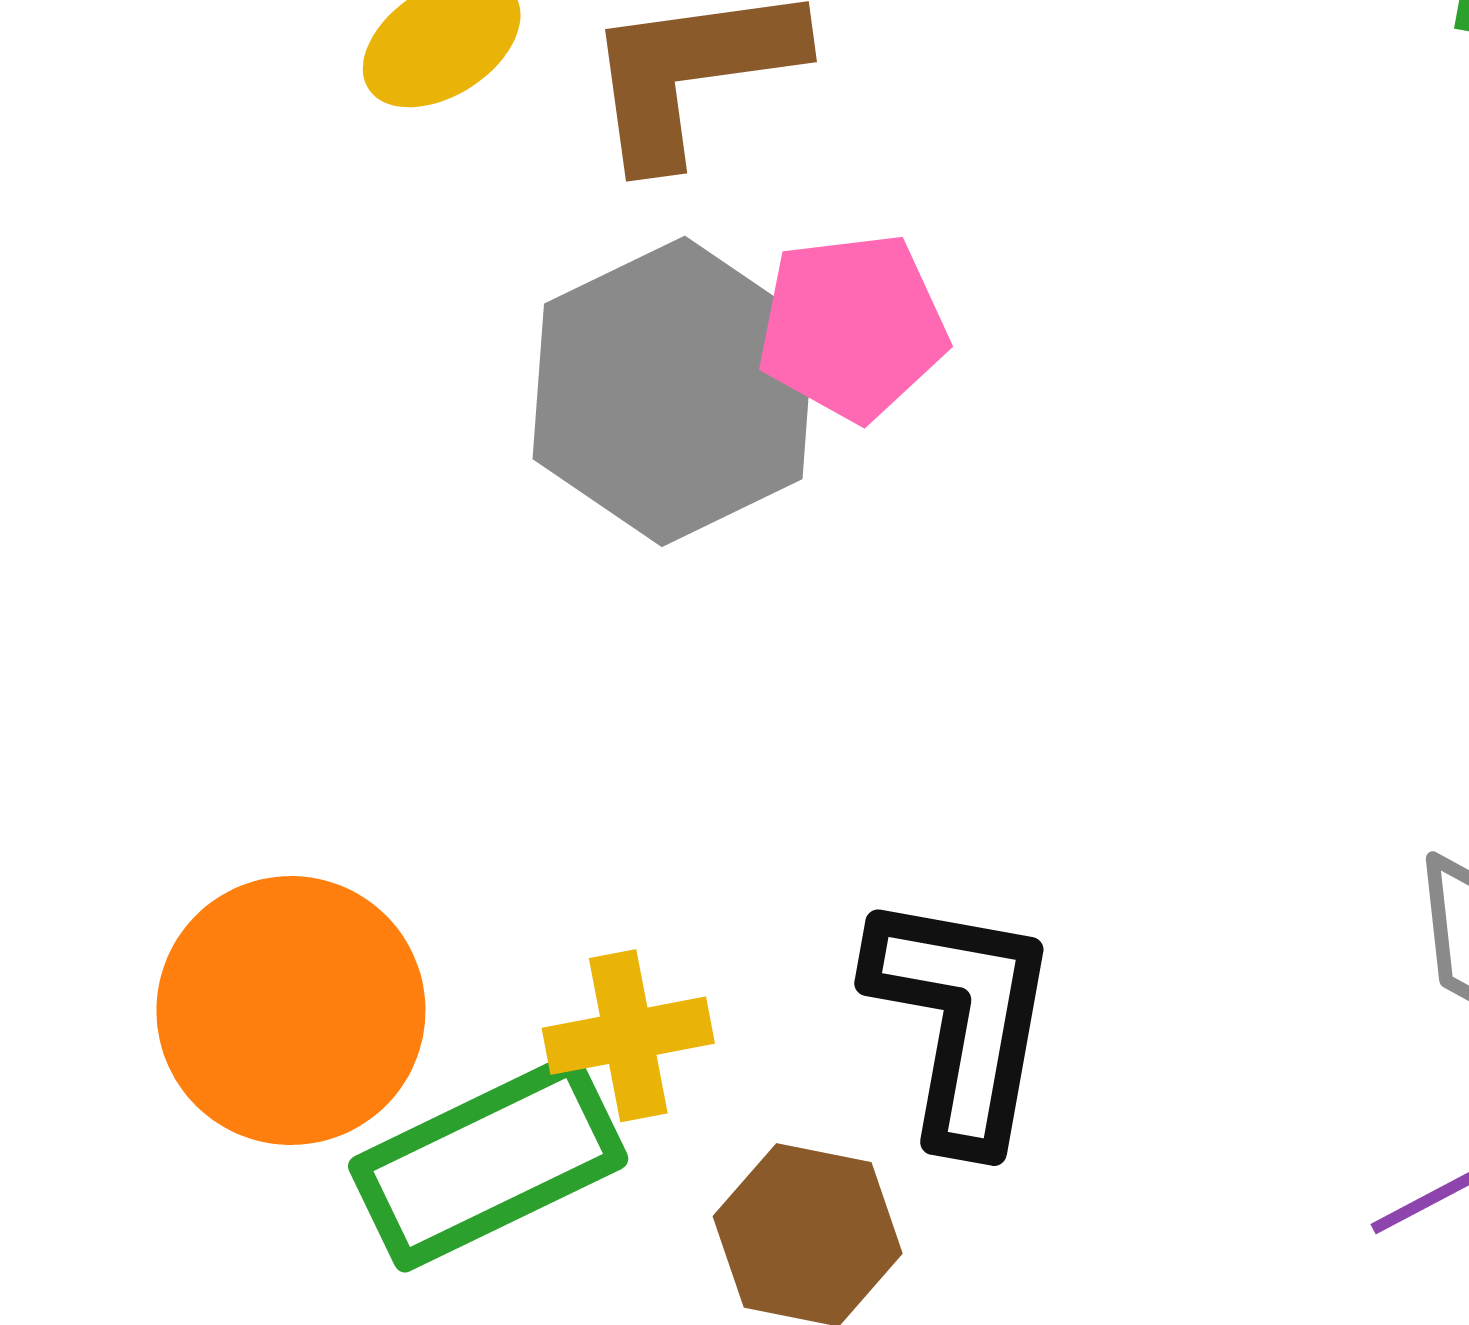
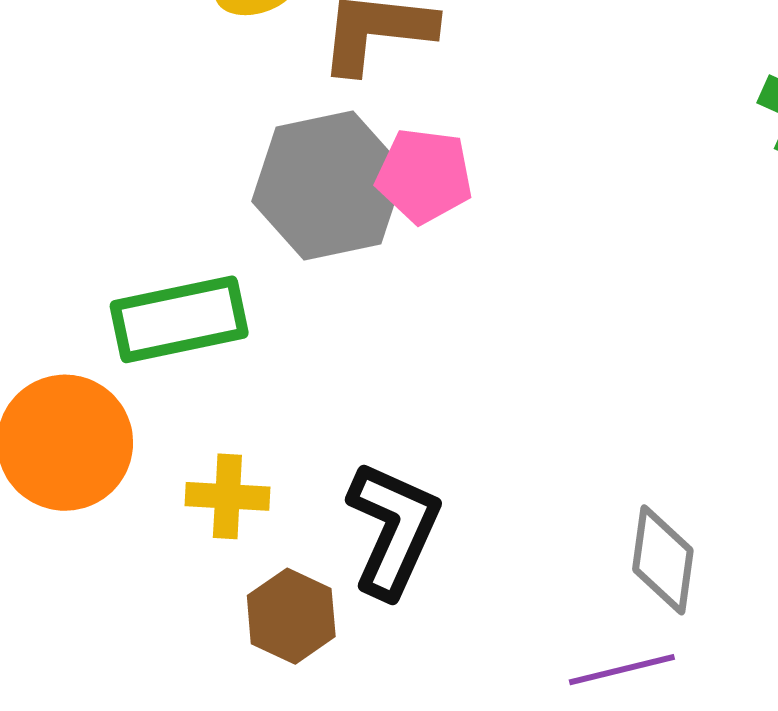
green rectangle: (488, 1163) -> (179, 319), moved

